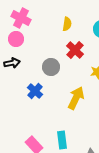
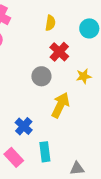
gray circle: (51, 67) -> (41, 76), moved
blue cross: (35, 91) -> (24, 126), moved

